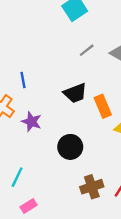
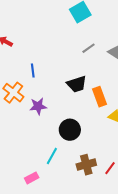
purple star: (32, 122) -> (38, 106), turned -30
cyan line: (17, 177) -> (52, 156), moved

